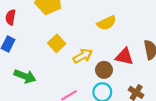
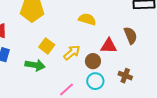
yellow semicircle: (107, 23) -> (87, 19), turned -126
green arrow: (25, 76) -> (35, 65), moved

